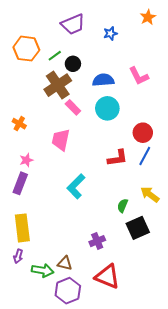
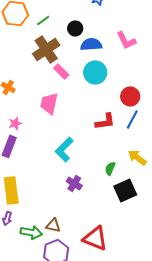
black circle: (73, 64) -> (75, 28), moved
purple cross: (97, 241) -> (74, 183), moved, turned -35

